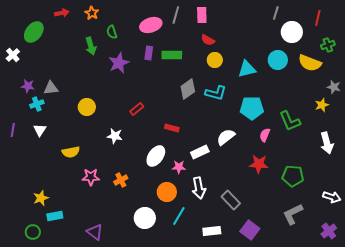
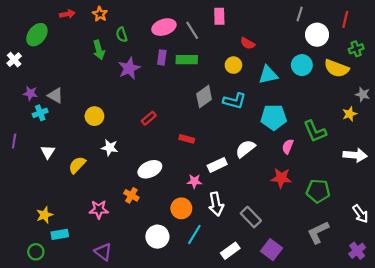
gray line: (176, 15) -> (192, 30), moved, turned -48
red semicircle: (208, 40) -> (248, 43), moved
gray triangle: (51, 88) -> (55, 95), turned 35
white triangle: (40, 130) -> (48, 152), moved
white star: (115, 136) -> (110, 148), moved
white arrow: (327, 143) -> (355, 155), turned -70
yellow semicircle: (71, 152) -> (77, 165), turned 144
white ellipse: (156, 156) -> (150, 169), moved, turned 30
pink star: (91, 177) -> (99, 209), moved
orange cross: (121, 180) -> (131, 195), turned -32
white arrow: (332, 197) -> (360, 214), turned 36
white rectangle: (212, 231) -> (230, 251), turned -30

